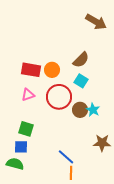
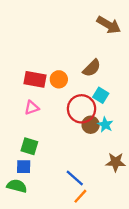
cyan square: (81, 81) -> (101, 95), moved
red circle: (59, 97) -> (82, 109), moved
orange line: (71, 173) -> (80, 196), turned 40

